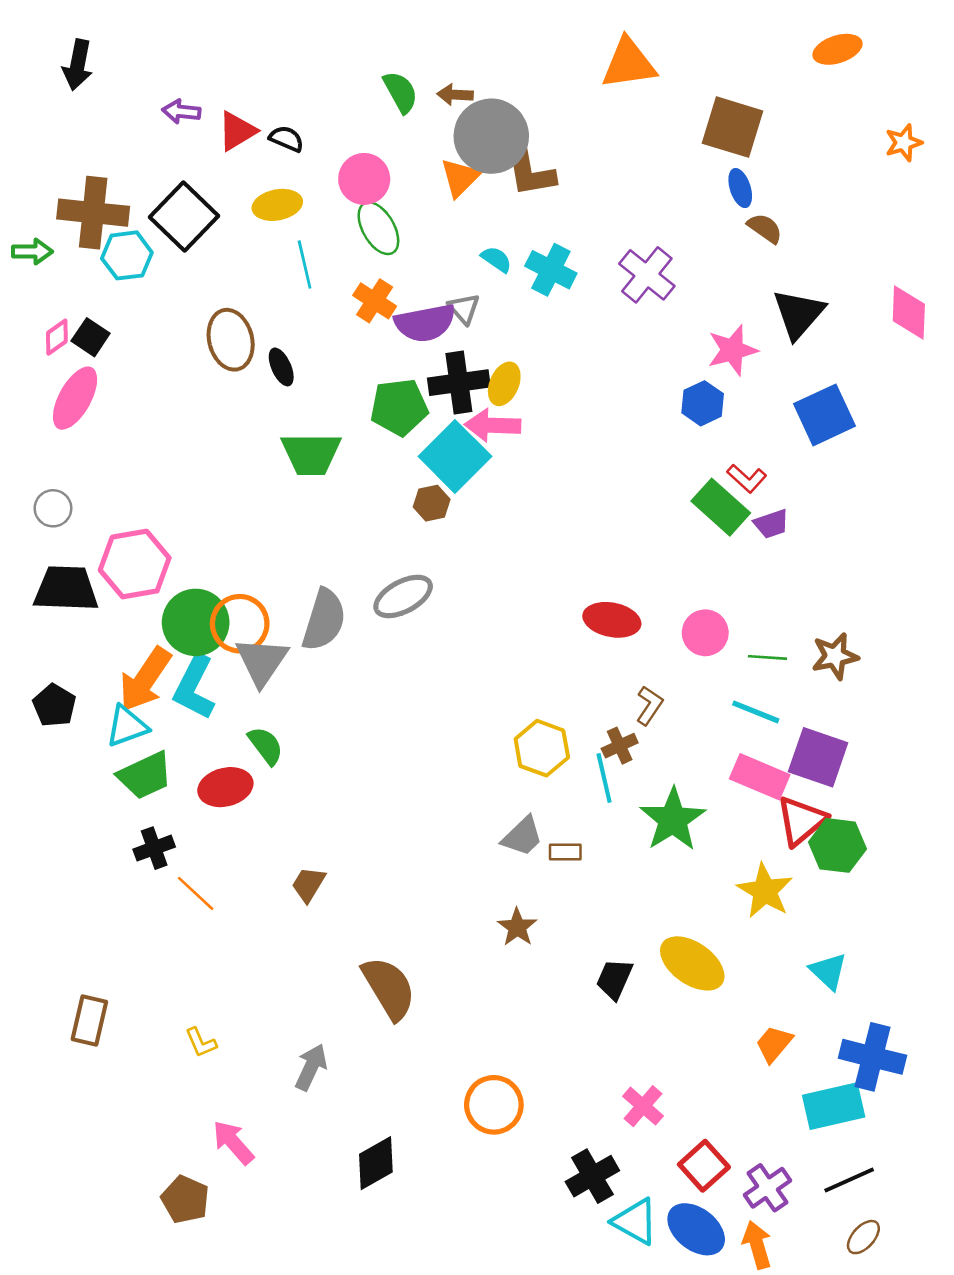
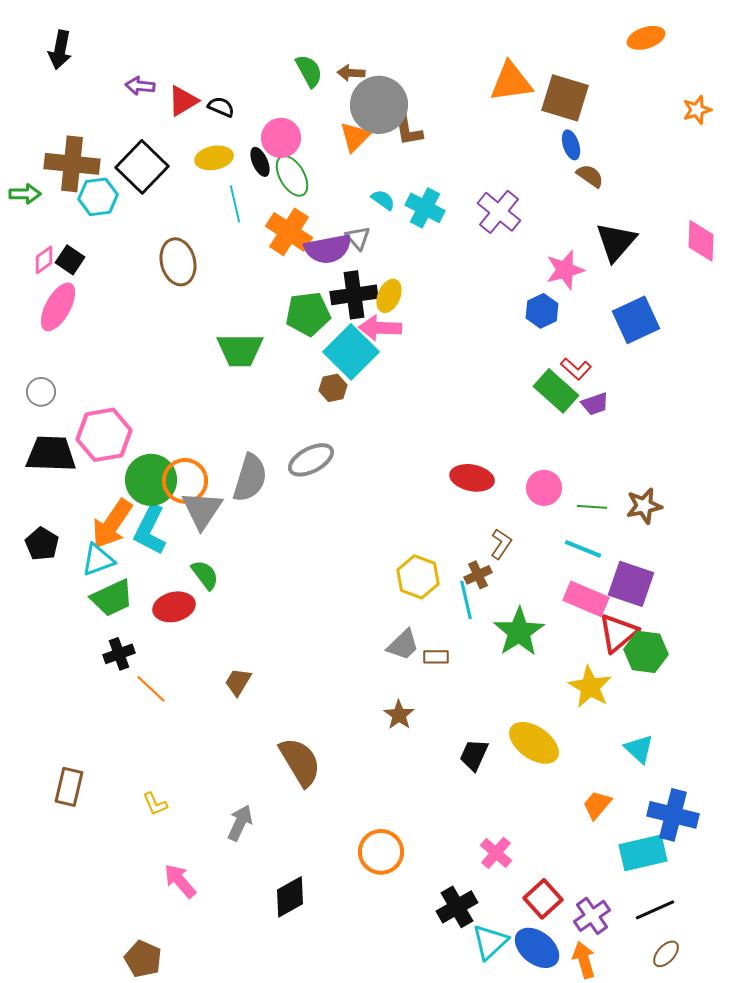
orange triangle: (629, 64) -> (511, 82), moved
brown L-shape: (529, 169) -> (408, 130), size x0.7
orange cross: (375, 301) -> (289, 232), size x1.4
black ellipse: (281, 367) -> (260, 162), moved
brown pentagon: (185, 1199) -> (143, 959), moved
cyan triangle: (635, 1221) -> (490, 942), turned 48

